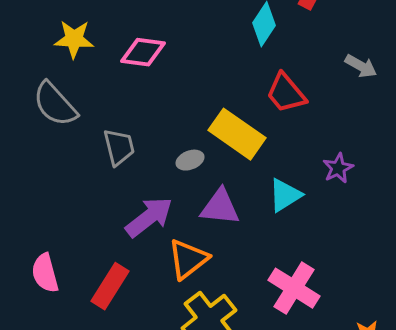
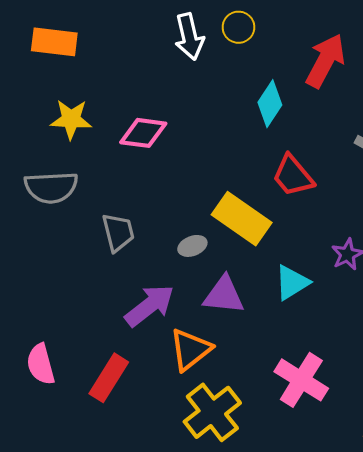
gray semicircle: (55, 104) -> (51, 187), turned -51

